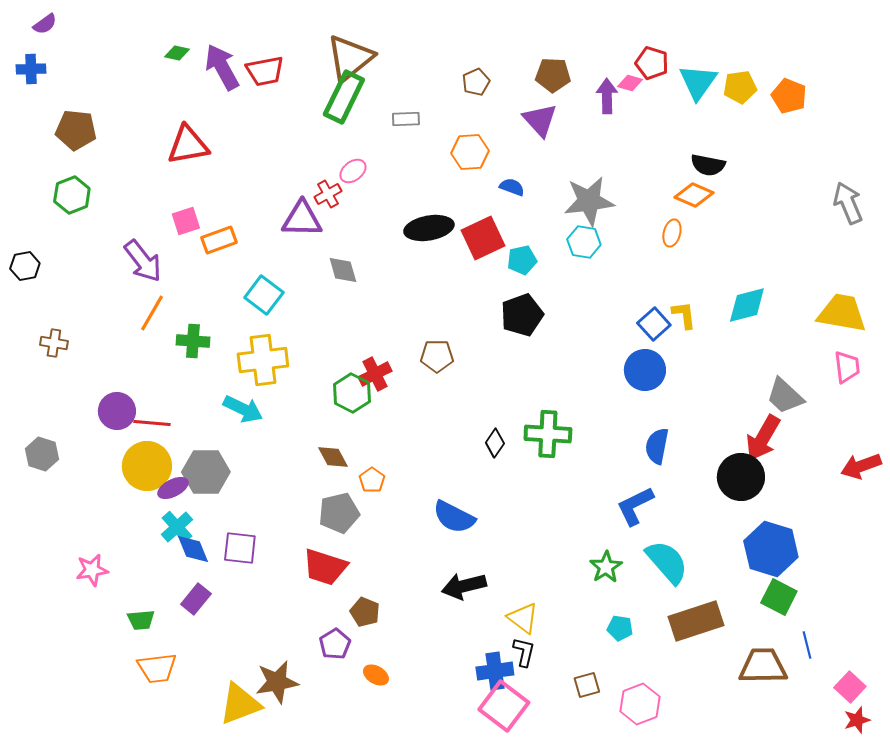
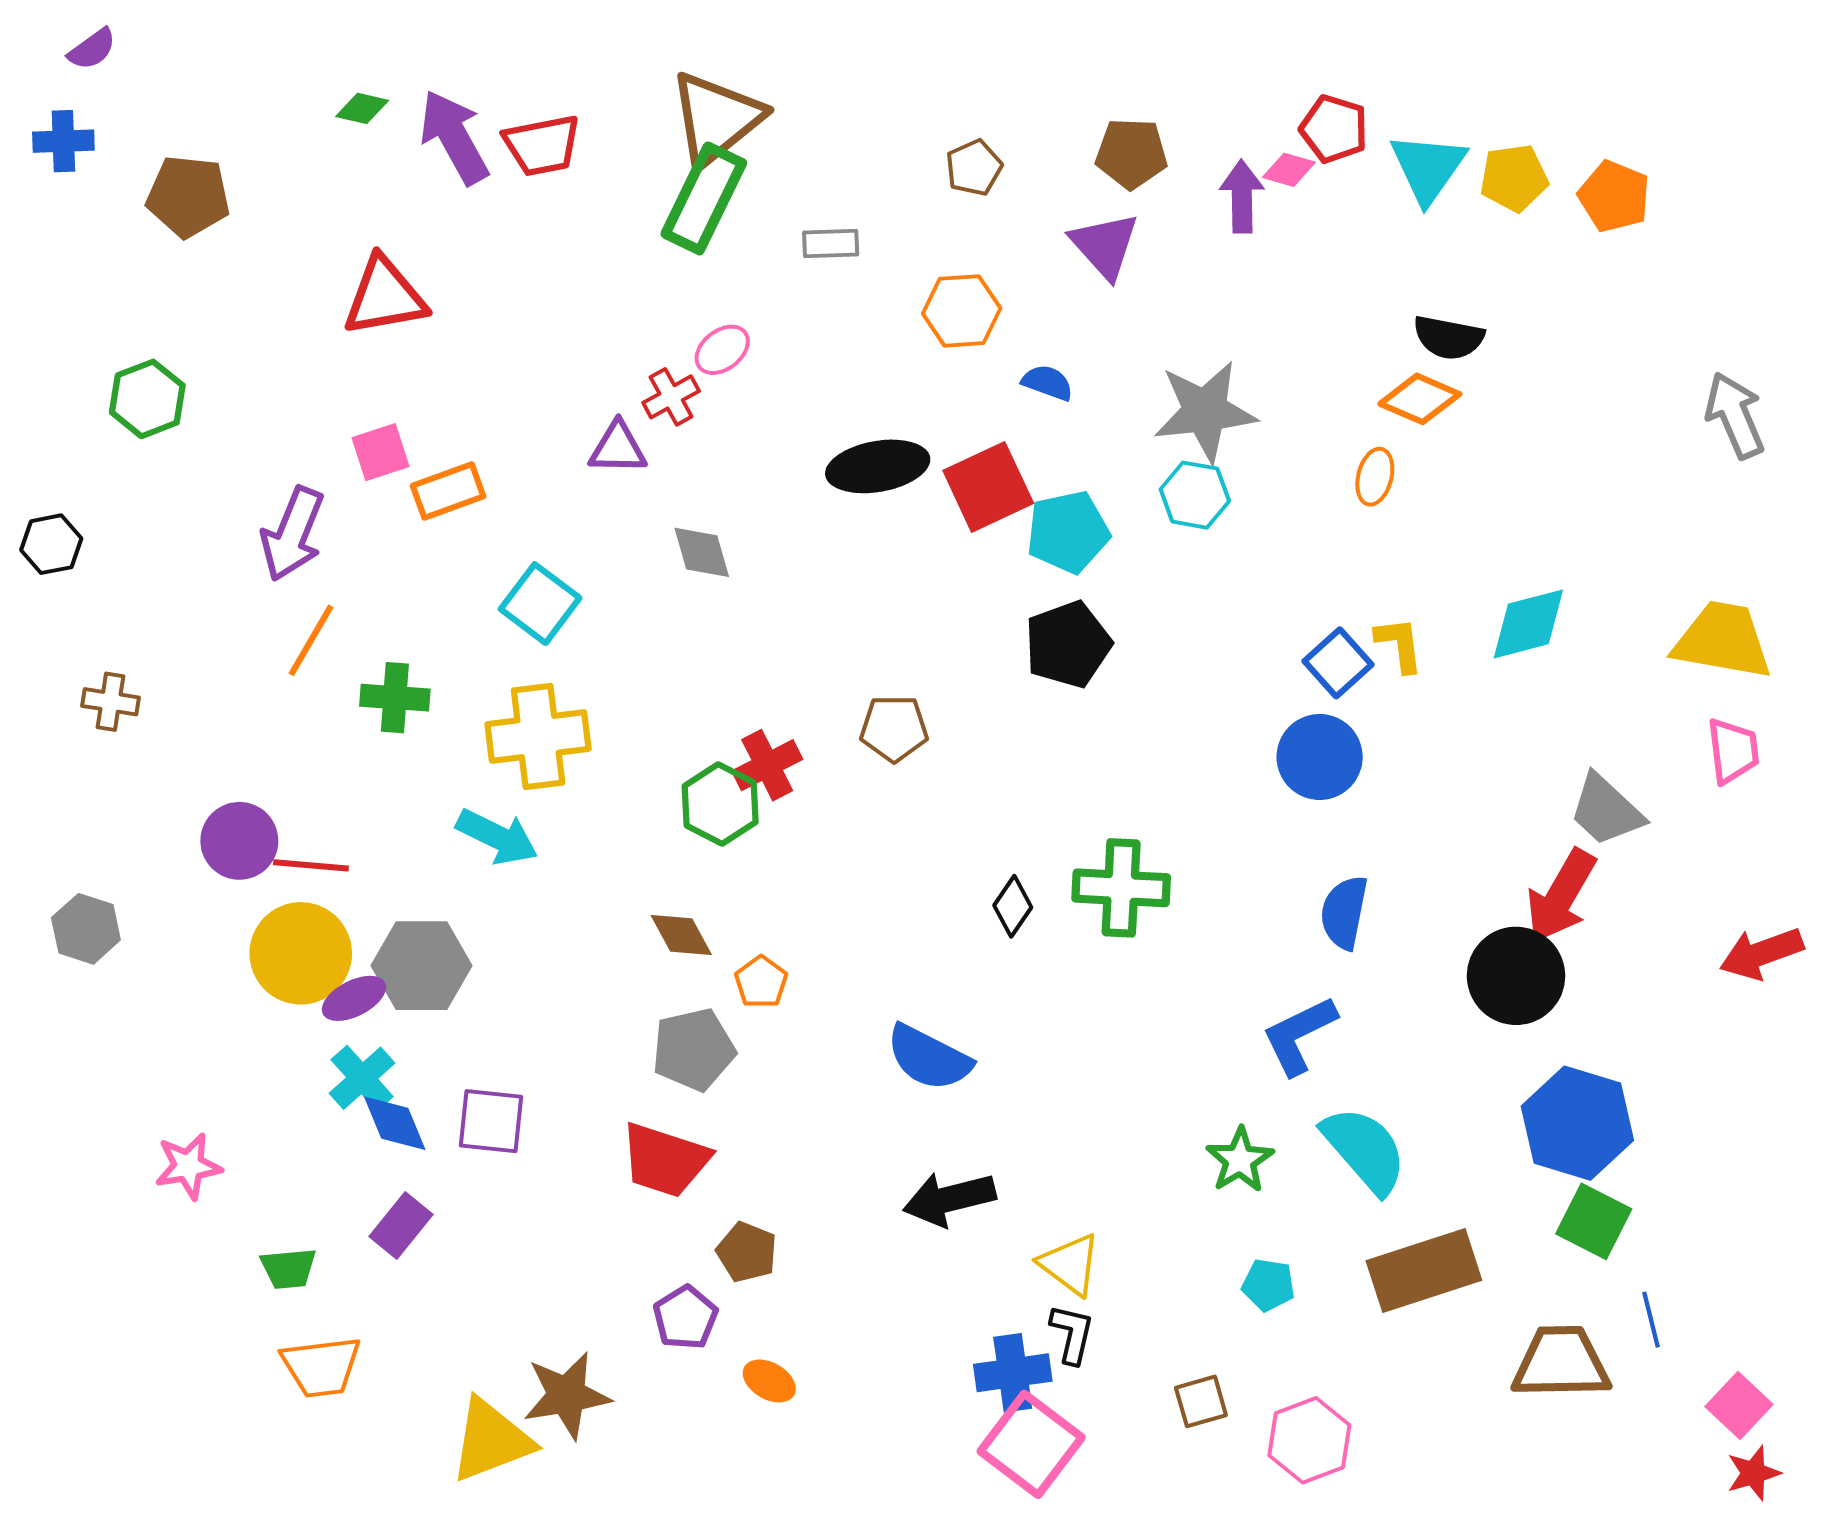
brown pentagon: (76, 130) -> (188, 196), moved
purple triangle: (302, 219) -> (618, 448), size x0.7
cyan pentagon: (522, 260) -> (1068, 532), size x1.4
purple arrow: (143, 261) -> (293, 534), turned 60

